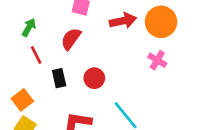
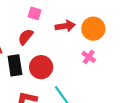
black rectangle: (59, 78) -> (15, 65), size x1.5
red circle: (94, 78) -> (41, 67), size x1.5

